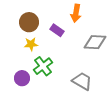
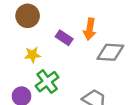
orange arrow: (76, 13) -> (90, 29), moved
brown circle: (29, 22) -> (28, 16), moved

